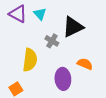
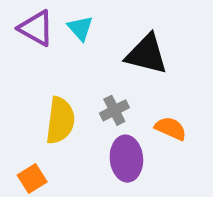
black triangle: (73, 27) -> (146, 54), turned 40
gray cross: (52, 41) -> (114, 110), moved, turned 32

